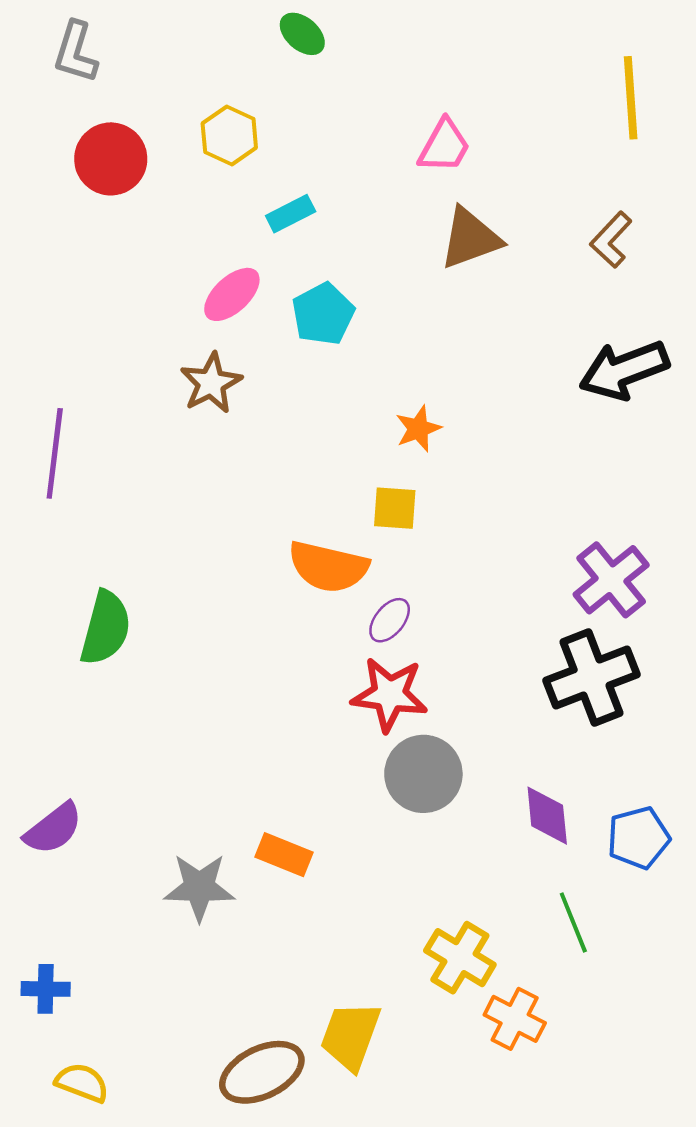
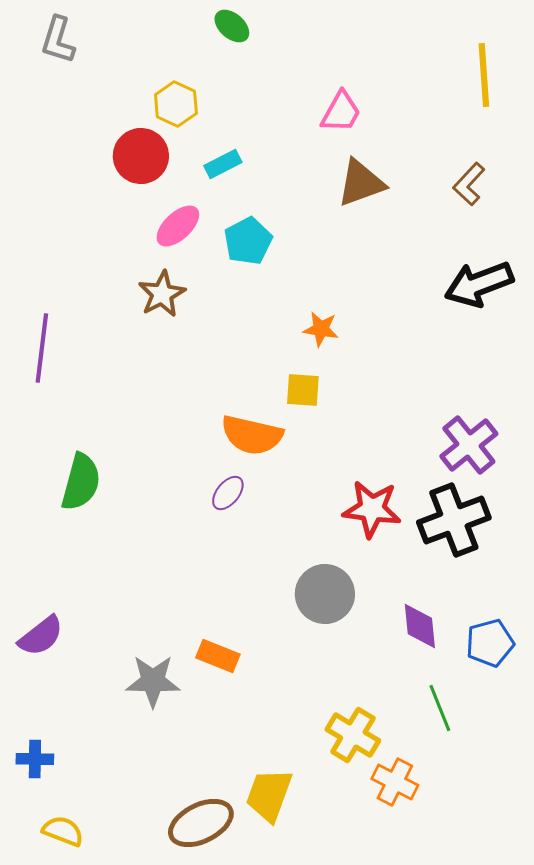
red circle: (111, 159) -> (141, 156), moved
orange star: (418, 429) -> (321, 329), turned 30
purple ellipse: (390, 620) -> (228, 493), moved
red star: (390, 694) -> (372, 509), moved

